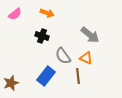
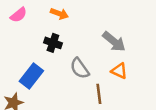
orange triangle: (86, 58) -> (119, 71), moved
blue rectangle: (46, 76) -> (31, 76), moved

